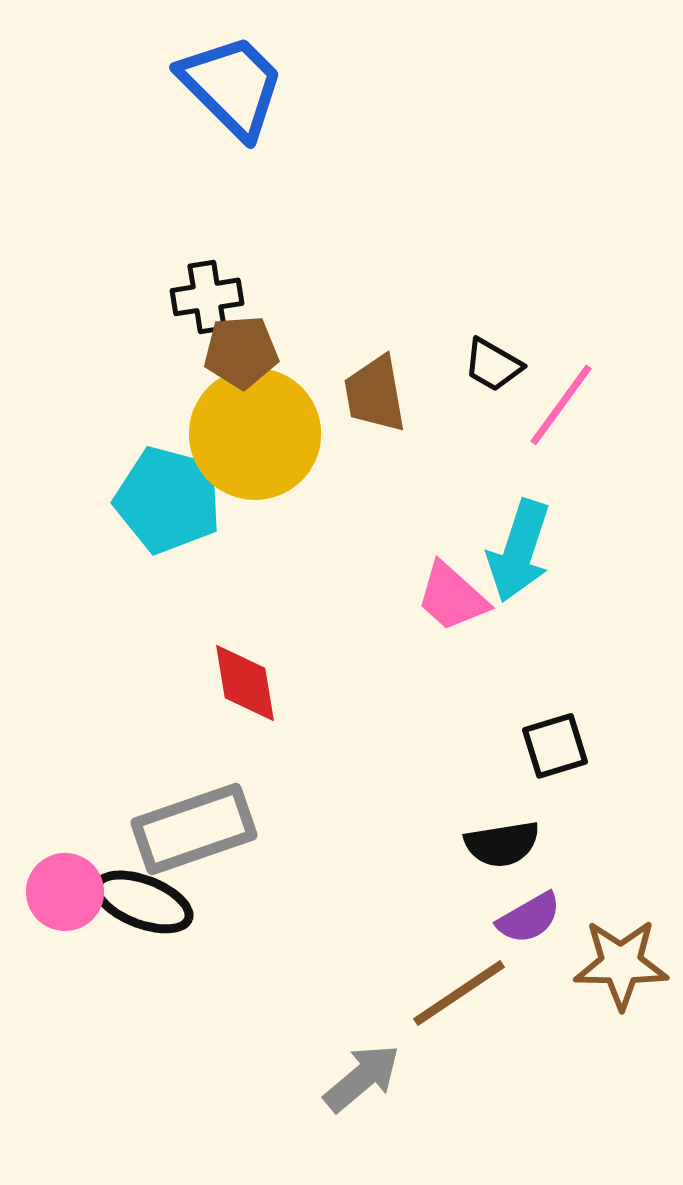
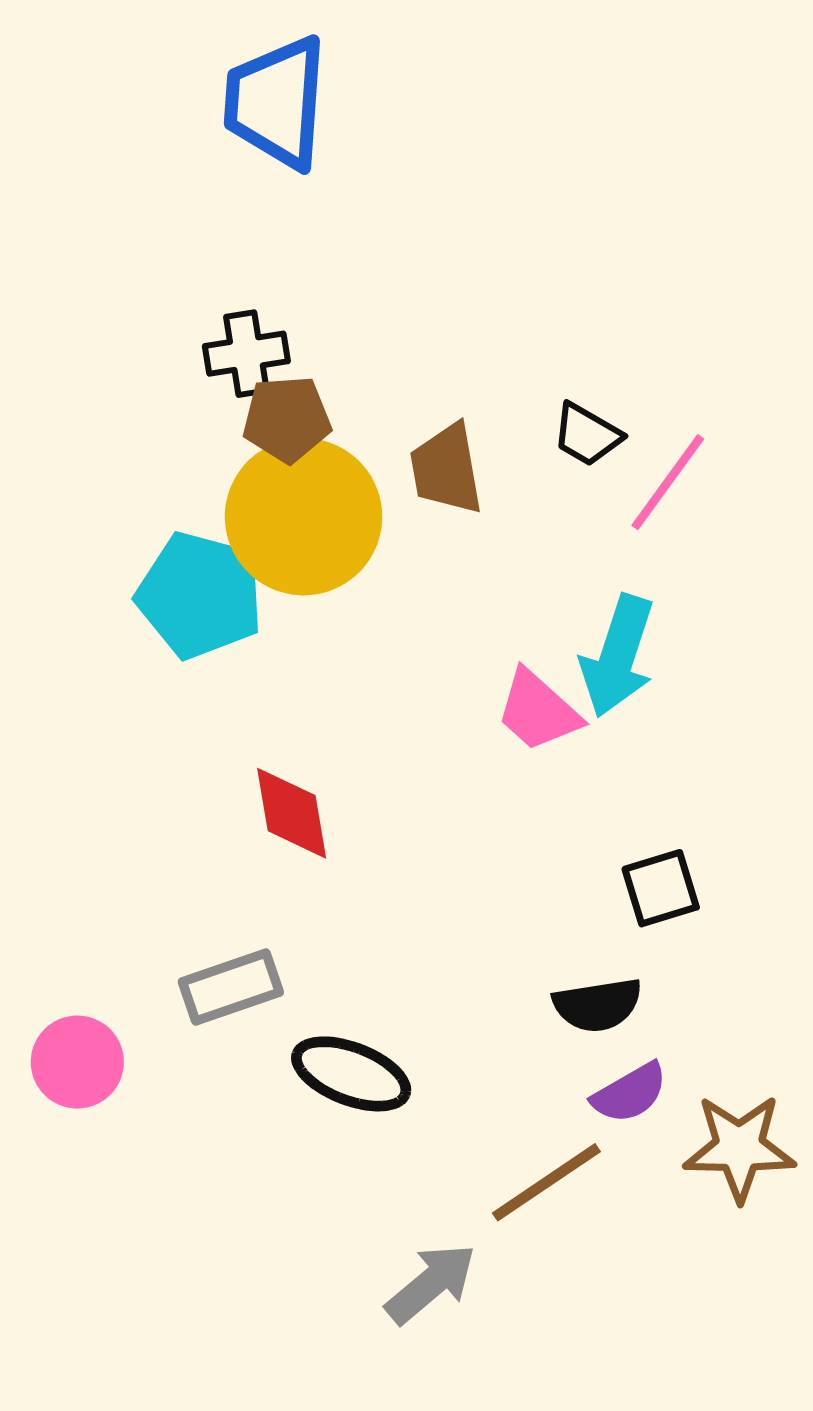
blue trapezoid: (232, 86) -> (276, 102), turned -131
gray rectangle: (194, 829) -> (231, 987), size x0.7
black ellipse: (143, 902) -> (351, 1074), moved

